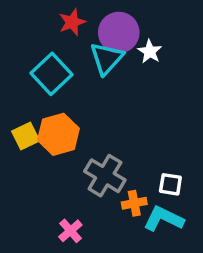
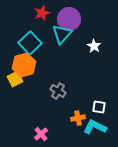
white star: (150, 51) -> (94, 46), moved
orange hexagon: (58, 134) -> (24, 65), moved
gray cross: (105, 176) -> (58, 91), moved, size x0.7

